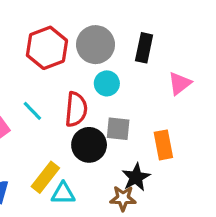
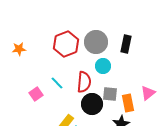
pink triangle: (180, 83) -> (148, 93), moved
orange rectangle: (163, 145) -> (128, 103), moved

